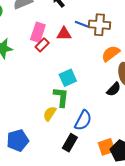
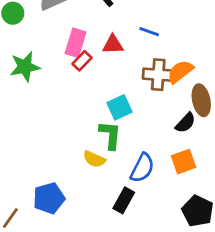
blue line: (81, 24) -> (149, 32), moved
brown cross: (100, 25) -> (158, 75), moved
yellow semicircle: (50, 114) -> (94, 159), turned -98
orange square: (107, 147) -> (183, 162), moved

